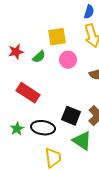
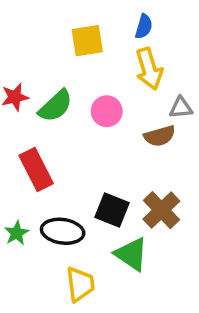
yellow square: (57, 37) -> (87, 41), moved
green semicircle: (39, 57) -> (55, 106), size x1.5
red rectangle: (28, 93) -> (36, 169), turned 30

